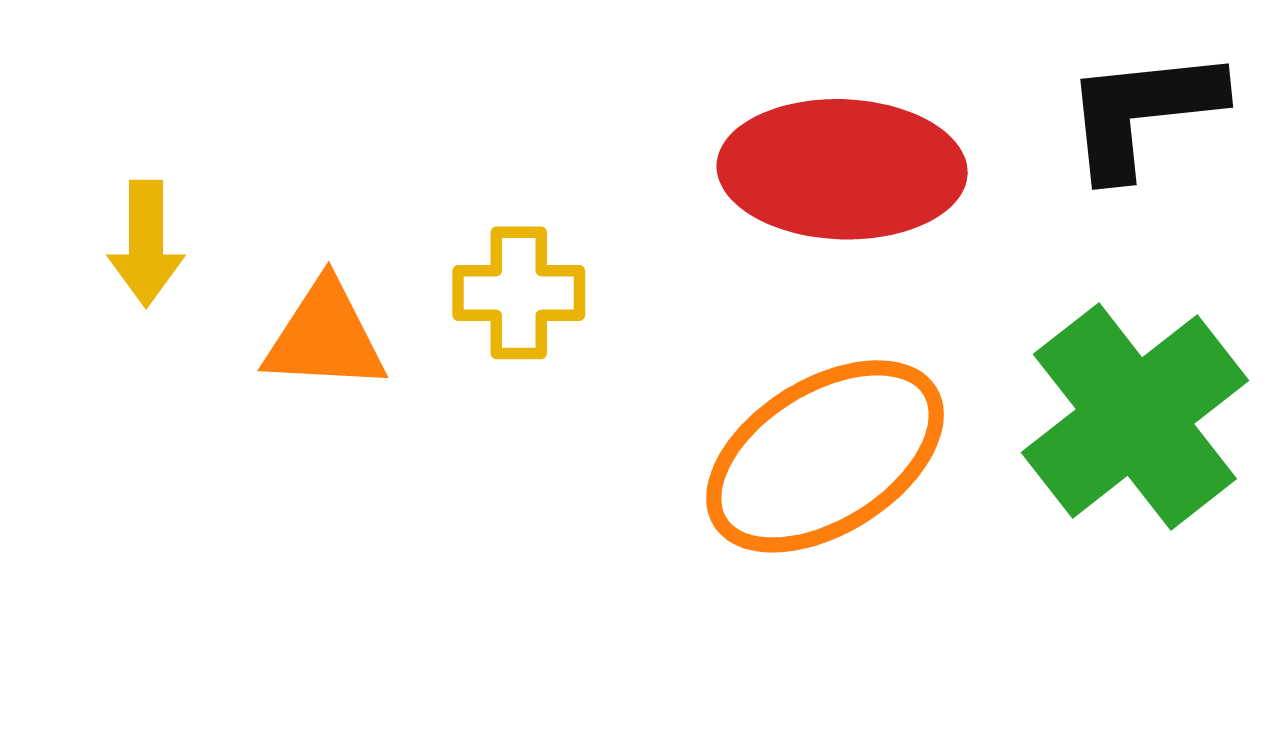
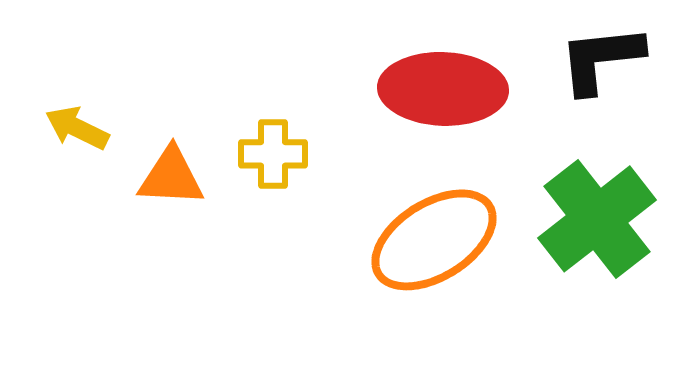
yellow arrow: (146, 243) -> (77, 128), turned 116

